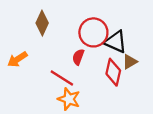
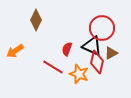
red circle: (93, 32) -> (102, 28), moved
black triangle: (116, 42) -> (92, 46), moved
orange star: (69, 99) -> (79, 74), moved

